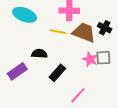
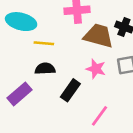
yellow line: (58, 32) -> (44, 43), moved
pink star: (90, 59) -> (96, 69), moved

